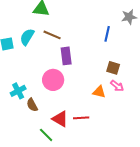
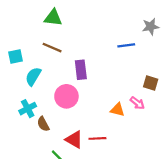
blue line: (107, 34) -> (126, 45), turned 70
brown line: (52, 35) -> (52, 48), moved
cyan semicircle: (27, 37) -> (33, 76), moved
brown square: (113, 68) -> (151, 83), moved

